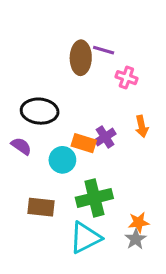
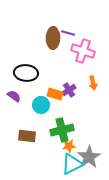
pink cross: (126, 78) -> (83, 51), size x1.6
orange star: (139, 222) -> (69, 146), moved
cyan triangle: (85, 238) -> (72, 164), moved
gray star: (136, 239) -> (89, 157), size x1.6

